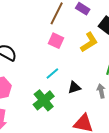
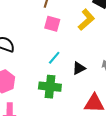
green cross: (44, 100) -> (50, 87), turned -35

